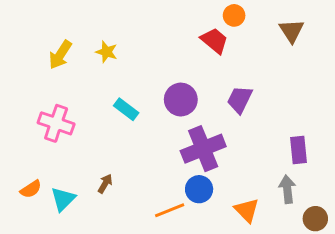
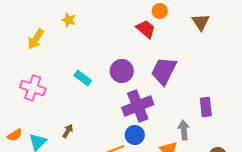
yellow star: (107, 52) -> (69, 20), moved
purple trapezoid: (240, 100) -> (164, 71), size x1.4
gray arrow: (287, 189) -> (184, 130), moved

